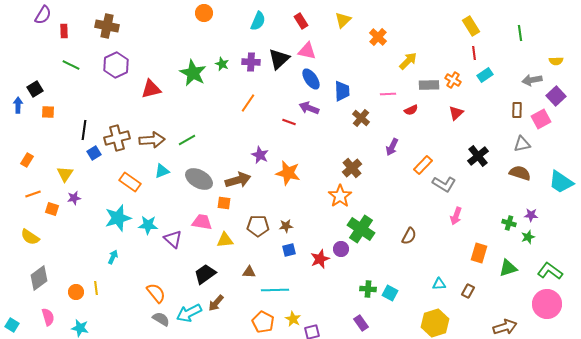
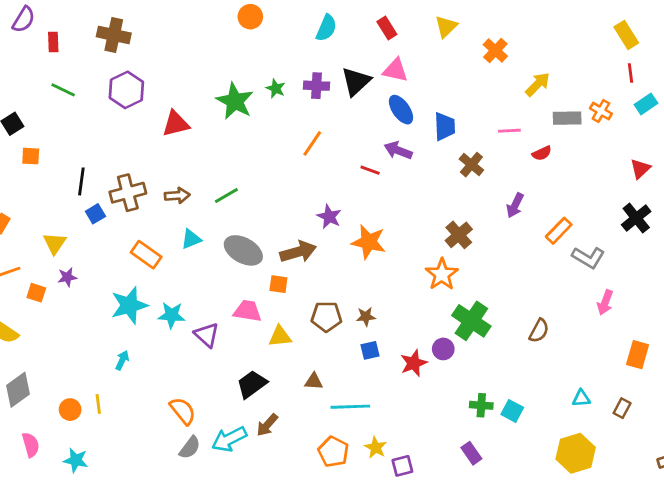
red triangle: (456, 113) -> (640, 169), moved
brown arrow: (152, 140) -> (177, 195), size x0.7
gray semicircle: (161, 319) -> (190, 448), turned 96

